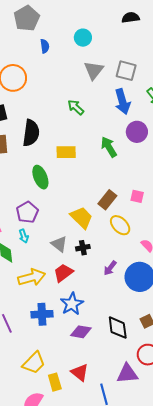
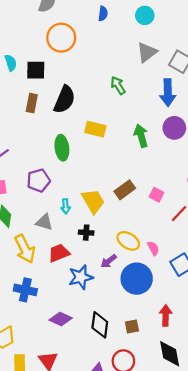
yellow ellipse: (120, 225) -> (128, 241), moved, turned -30
cyan arrow: (24, 236) -> (66, 206), moved
gray triangle: (59, 244) -> (44, 222), moved, turned -36
yellow arrow: (32, 277) -> (25, 249), turned 64
blue star: (72, 304) -> (81, 277), moved

